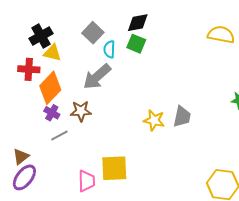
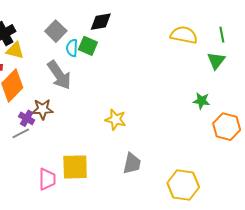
green square: (136, 44) -> (88, 46), moved
gray arrow: (97, 77) -> (59, 75), turned -84
purple cross: (52, 113) -> (27, 118), moved
gray trapezoid: (182, 117) -> (132, 163), moved

